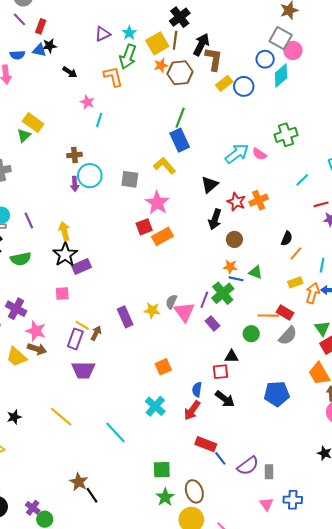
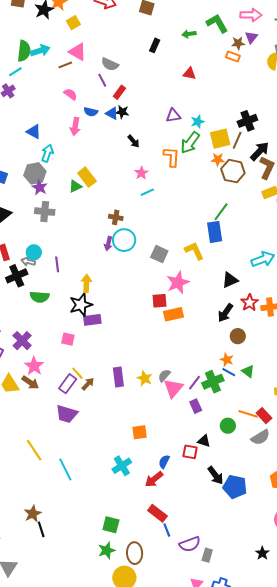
cyan line: (99, 120) -> (147, 192), turned 32
black arrow: (225, 399) -> (215, 475), moved
cyan line: (116, 432) -> (65, 470), moved

